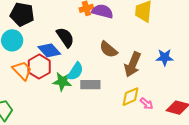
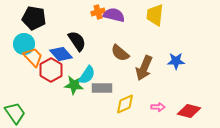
orange trapezoid: (22, 70) -> (33, 57), moved
yellow diamond: (131, 97) -> (125, 104), moved
pink arrow: (147, 104) -> (158, 107), turned -40

